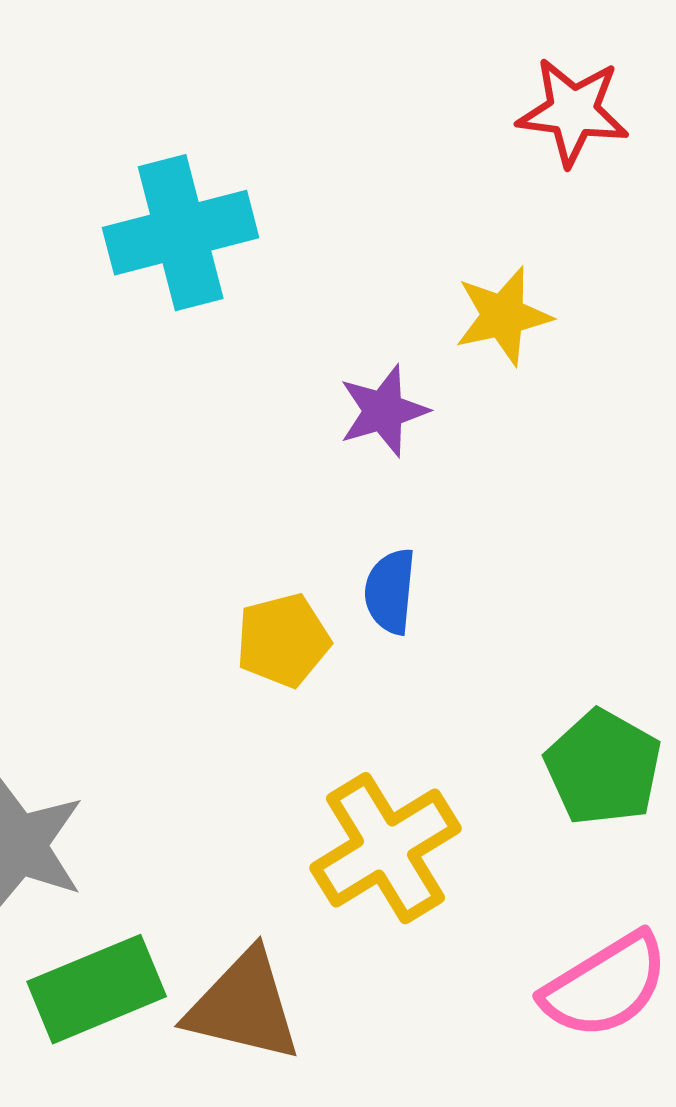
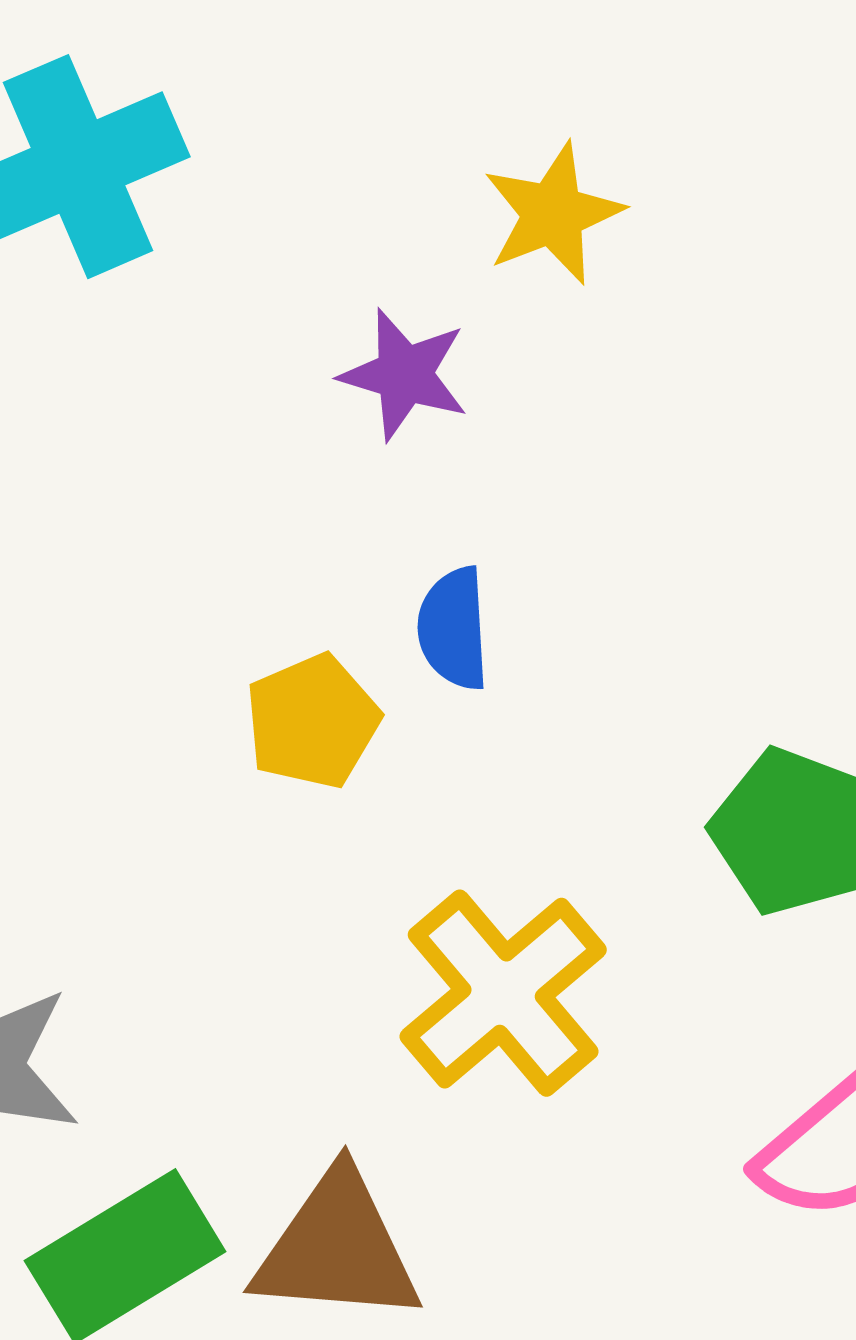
purple star: (383, 411) -> (404, 375), turned -30

